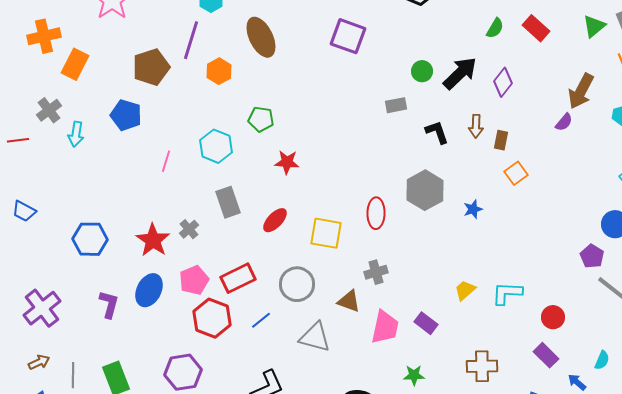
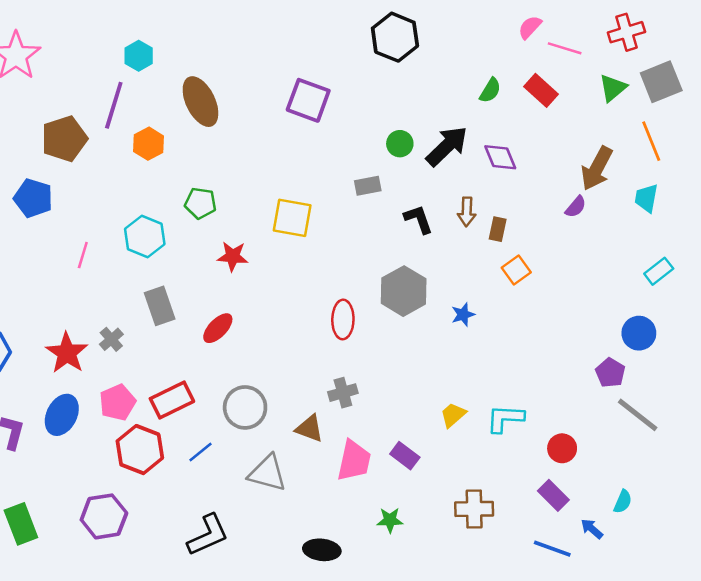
purple diamond: (503, 82) -> (500, 157), turned -60
yellow square: (326, 233) -> (292, 218), moved

